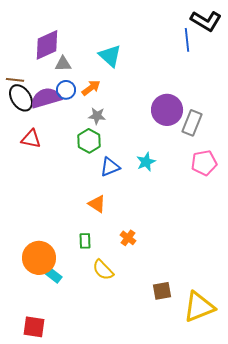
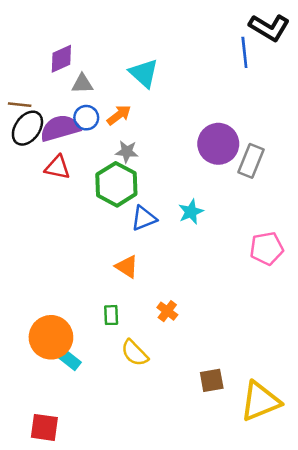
purple diamond: (47, 45) -> (61, 59), size x0.7
black ellipse: (21, 98) -> (27, 128), turned 68
red triangle: (31, 139) -> (57, 167), moved
green hexagon: (89, 141) -> (116, 184), size x1.4
pink pentagon: (204, 163) -> (267, 248), moved

